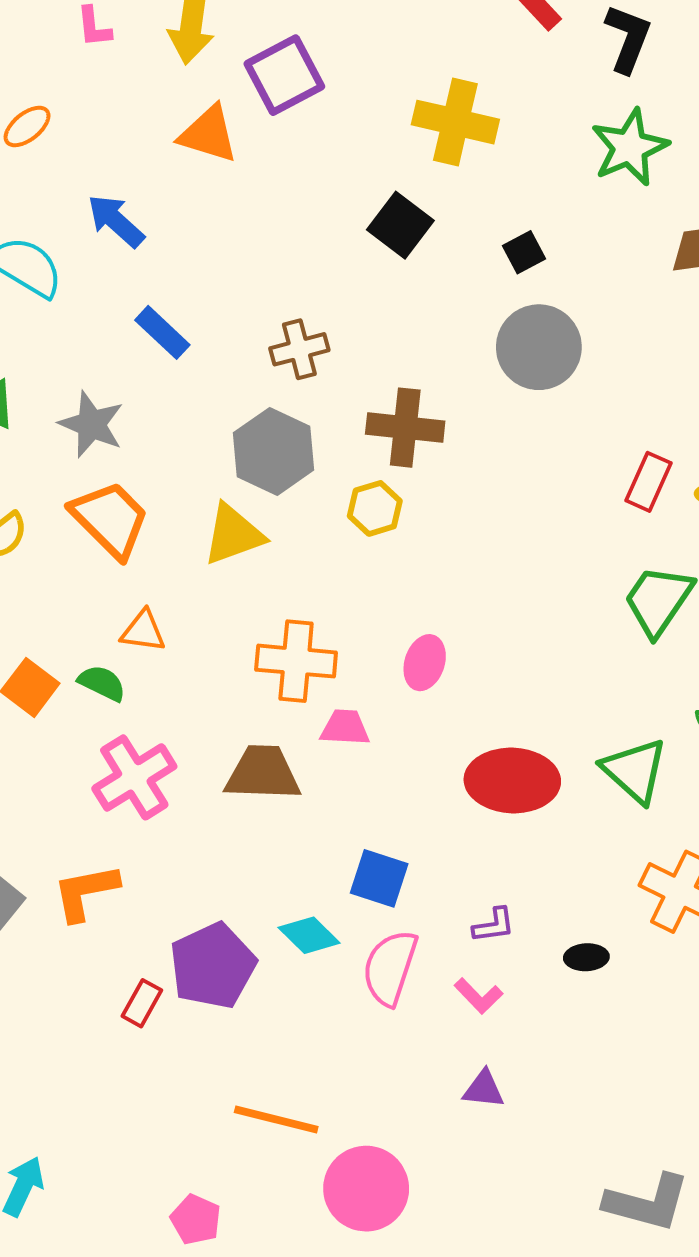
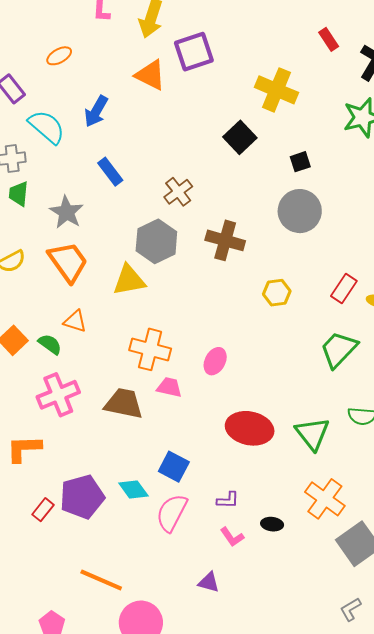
blue arrow: (116, 221) -> (96, 111), turned -112
brown cross: (299, 349) -> (178, 192), turned -32
yellow hexagon: (375, 508) -> (277, 293), moved
pink L-shape: (479, 996) -> (232, 537), moved

